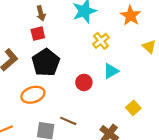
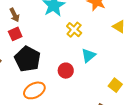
orange ellipse: (33, 95) -> (34, 90), moved

